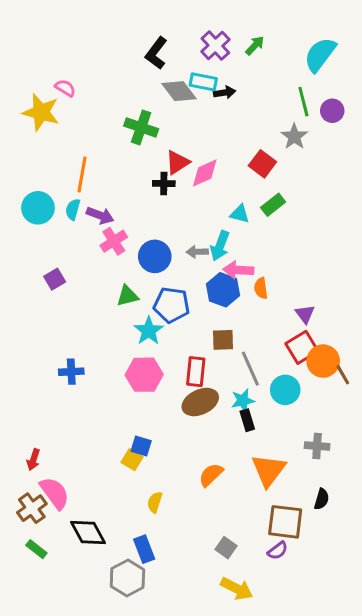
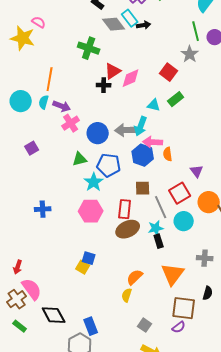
cyan rectangle: (203, 82) -> (130, 18), turned 42
gray arrow: (197, 252) -> (126, 130), size x1.5
red square: (302, 347) -> (180, 193), moved
yellow semicircle: (155, 502) -> (127, 295), moved

